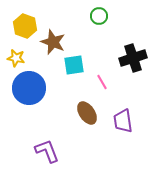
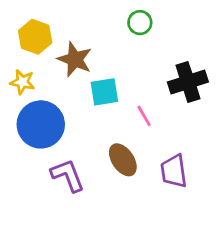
purple L-shape: (47, 151) -> (68, 175), moved

